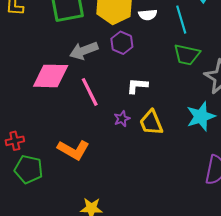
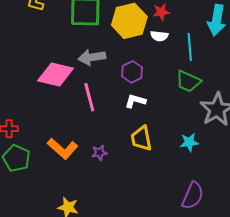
purple hexagon: (122, 43) -> (132, 72), moved
cyan star: (201, 116) -> (189, 142), size x0.7
purple star: (122, 119) -> (99, 153), moved

